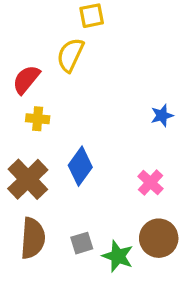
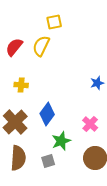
red semicircle: (26, 79) -> (14, 47), moved
green star: (118, 256) -> (61, 141), moved, turned 30

